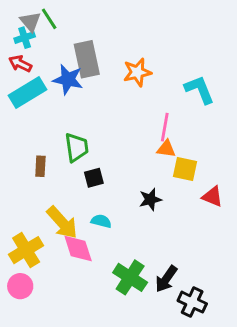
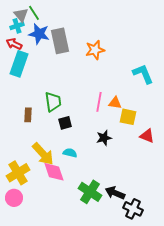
blue star: (68, 79) -> (39, 34), moved
cyan L-shape: (199, 90) -> (143, 74), moved
cyan rectangle: (27, 92) -> (19, 64), turned -40
pink line: (165, 127) -> (99, 102), moved
black arrow: (166, 279) -> (115, 193), turned 78

